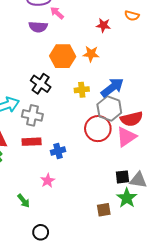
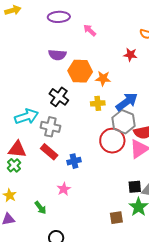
pink arrow: (57, 13) -> (90, 30), moved
red star: (103, 25) -> (130, 55), moved
purple semicircle: (38, 27) -> (57, 55), moved
orange star: (91, 54) -> (103, 78), moved
red rectangle: (32, 142) -> (49, 152), turned 42

